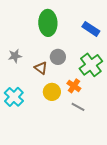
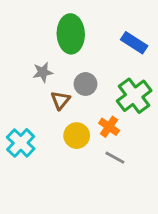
gray star: (15, 56) -> (43, 72), moved
brown triangle: (41, 68) -> (60, 100), turned 32

